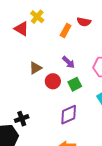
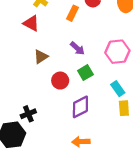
red triangle: (21, 29) -> (31, 23), moved
red circle: (53, 81) -> (60, 81), moved

